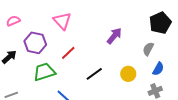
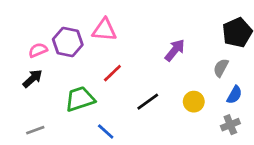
pink semicircle: (13, 21) -> (38, 50), moved
pink triangle: (62, 21) -> (104, 30), turned -42
purple hexagon: (35, 43) -> (68, 42), moved

